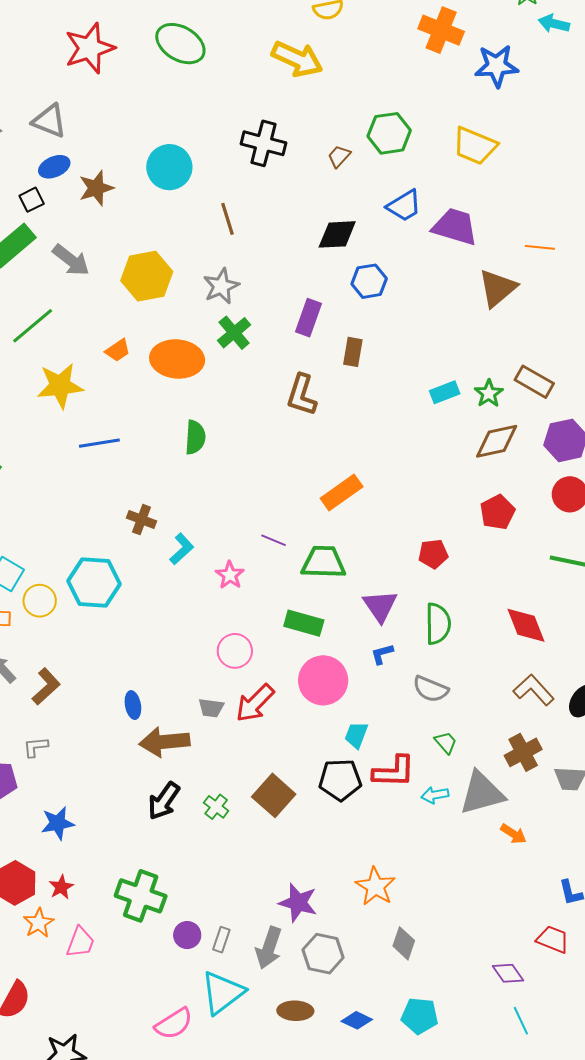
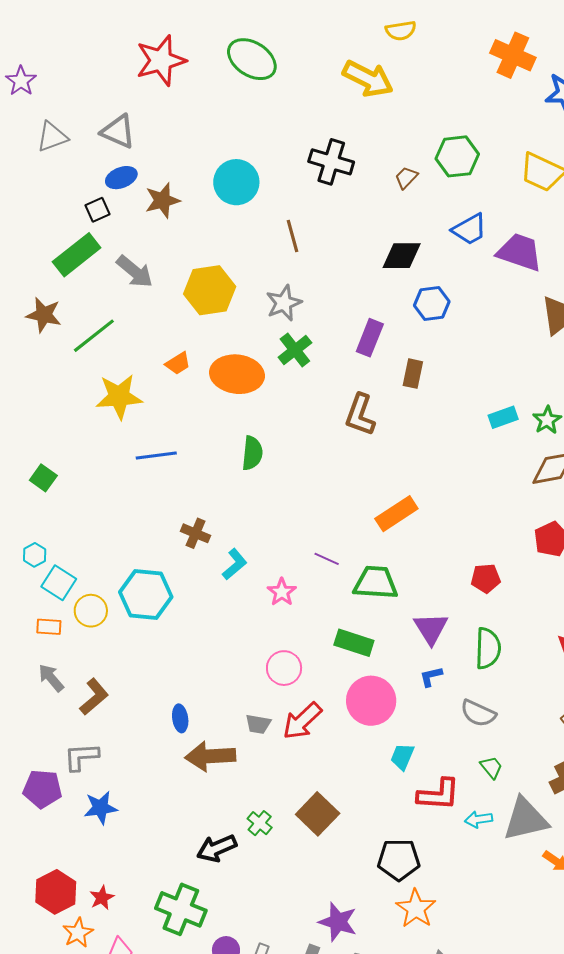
gray L-shape: (36, 747) -> (81, 757), size x1.4
black pentagon: (340, 780) -> (399, 860), moved
black arrow: (164, 801) -> (217, 848), moved, turned 30
blue star: (58, 823) -> (100, 808), moved

